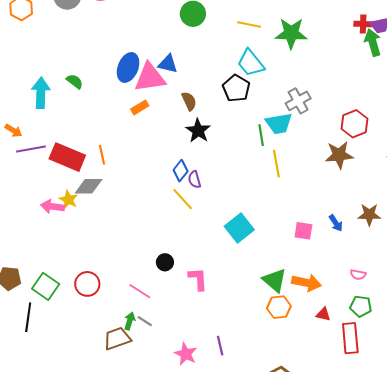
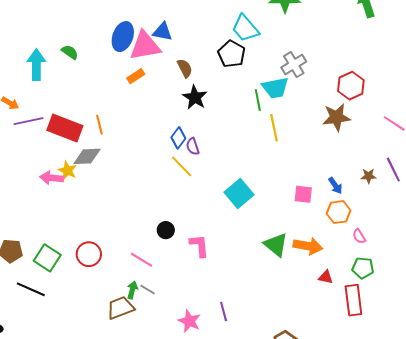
brown star: (369, 215) -> (369, 176), size x0.7
pink semicircle: (358, 275) -> (359, 236), turned 49
orange hexagon: (279, 307) -> (339, 212), moved
black line: (28, 317) -> (31, 289), turned -72

